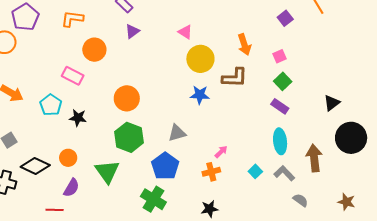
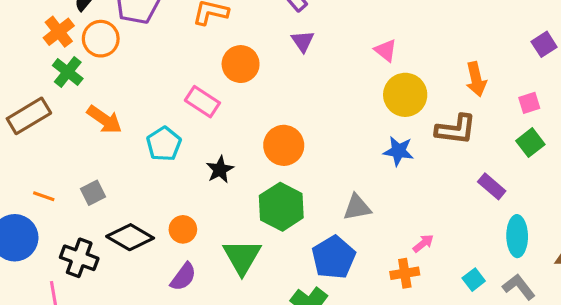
purple triangle: (132, 31) -> (303, 41), turned -35
purple rectangle: (280, 106) -> (492, 186), moved
black star: (78, 118) -> (220, 170), moved, turned 30

